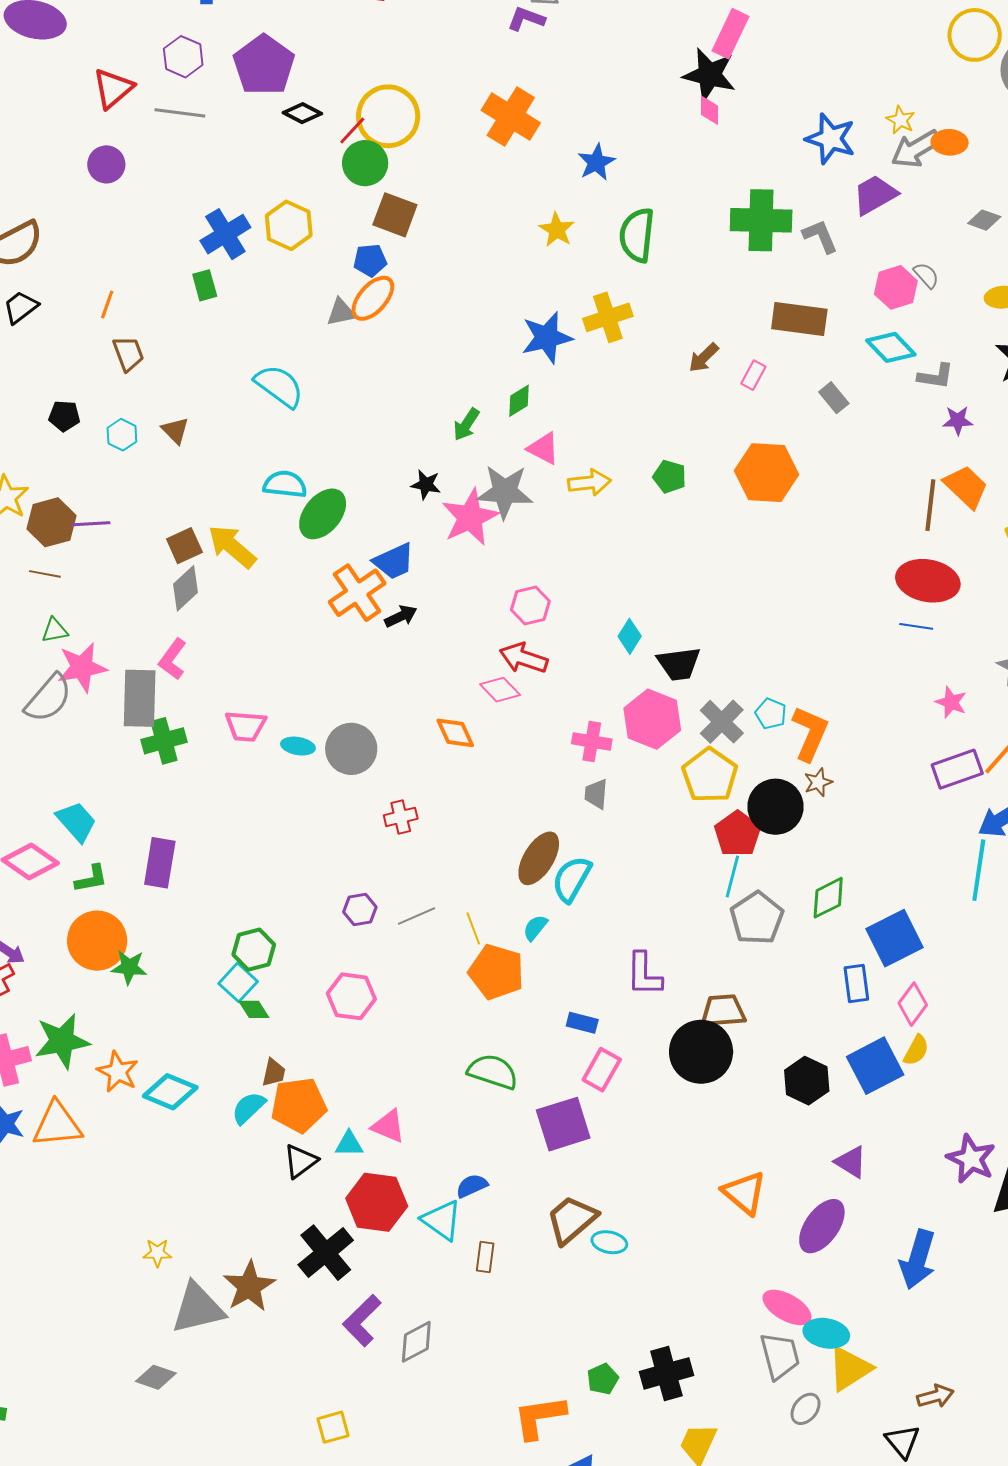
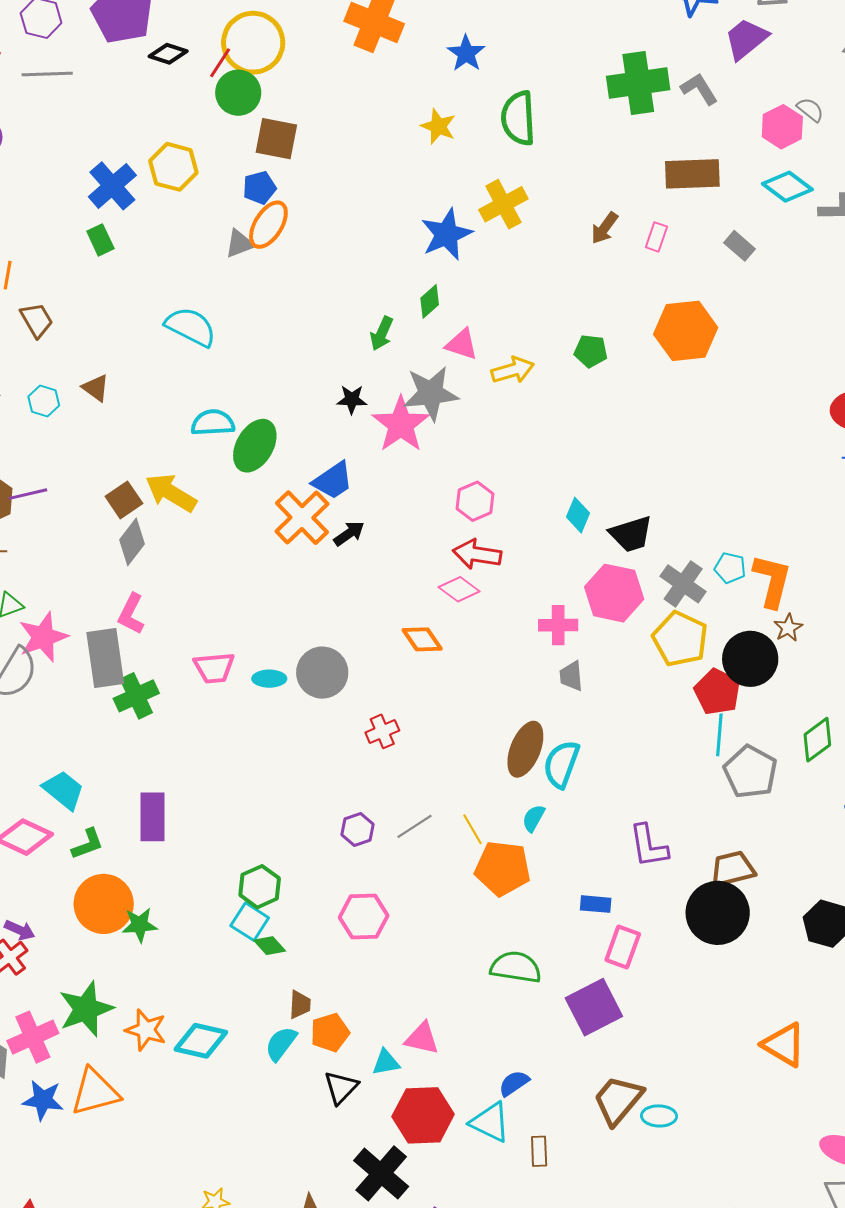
orange pentagon: (299, 1105) -> (330, 1033), size x0.7

